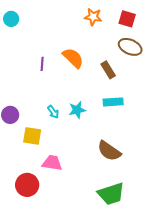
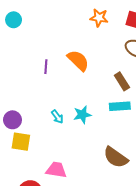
brown rectangle: (108, 70) -> (122, 81), moved
yellow square: (32, 136) -> (21, 142), moved

